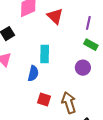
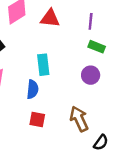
red triangle: (55, 16) -> (50, 18), turned -30
red square: (44, 100) -> (37, 119), moved

